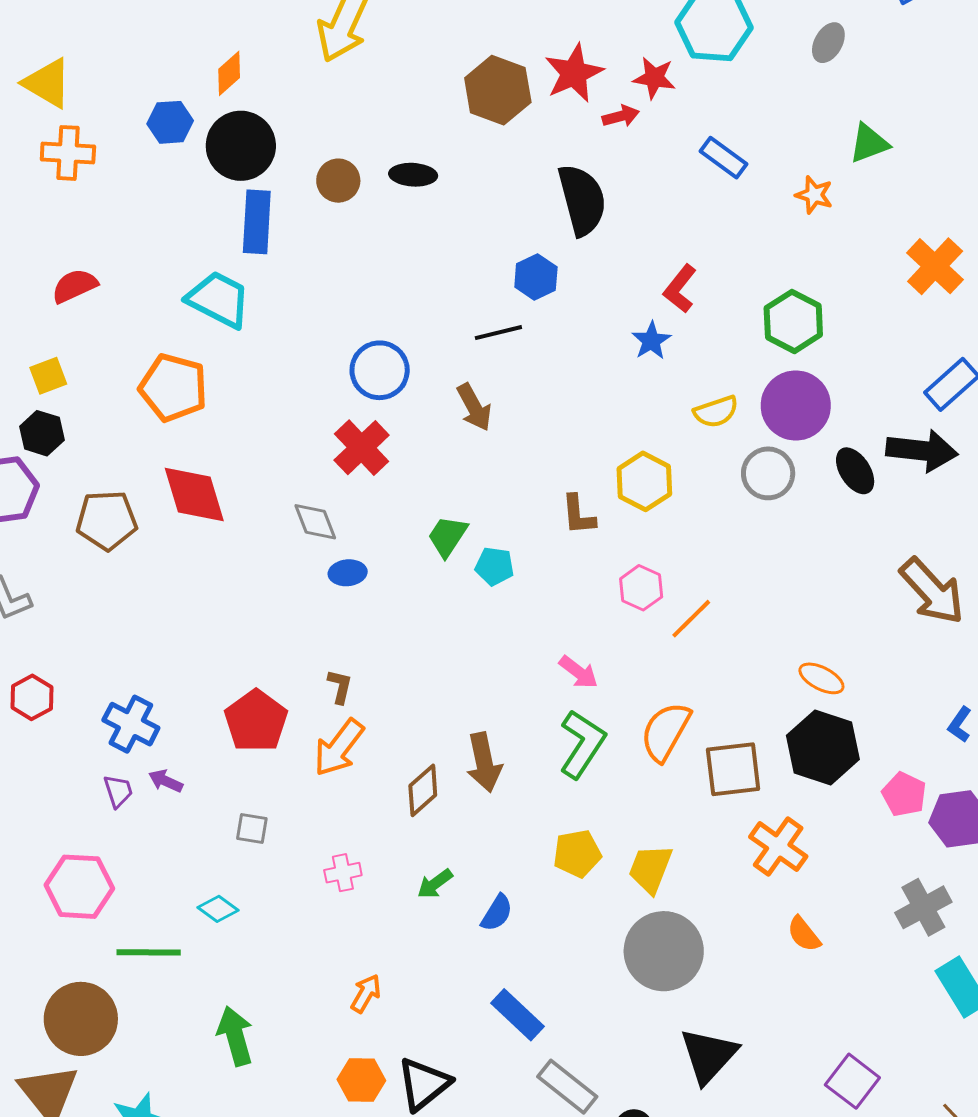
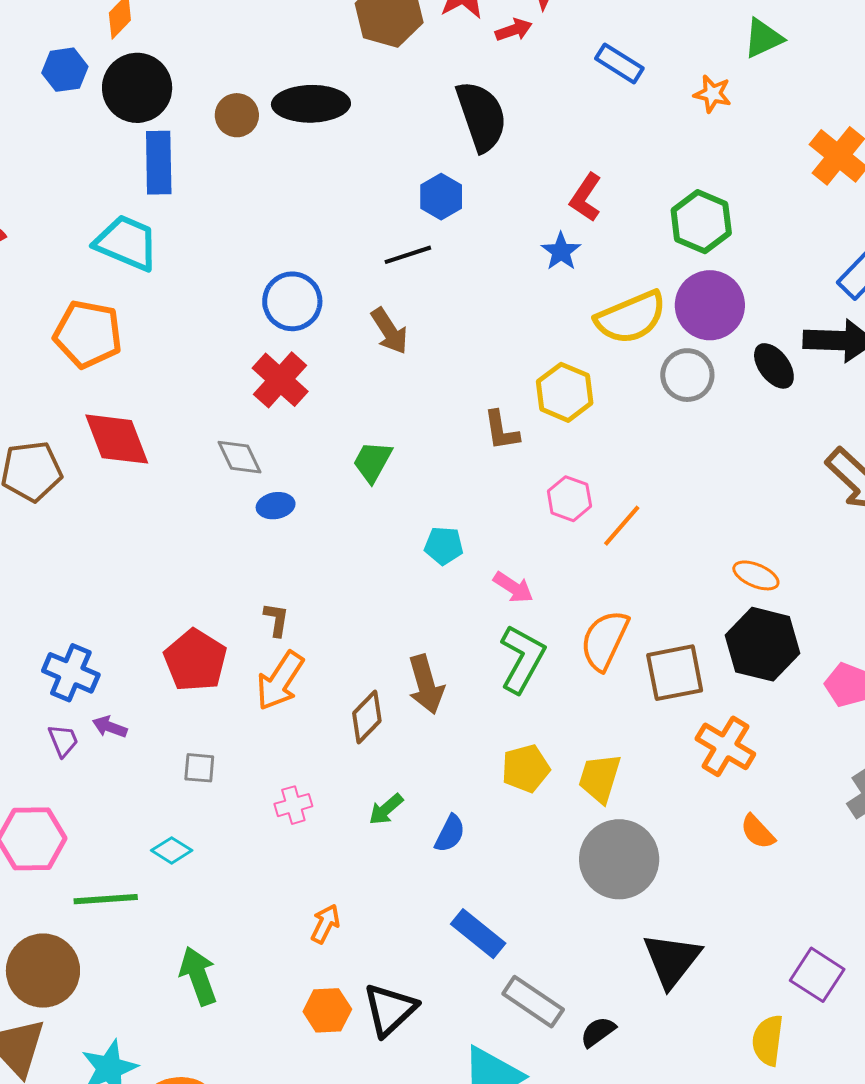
black ellipse: (413, 175) -> (311, 104), size x1.6
yellow semicircle: (716, 412) -> (631, 317), size x1.6
cyan pentagon: (494, 566) -> (444, 546), moved

